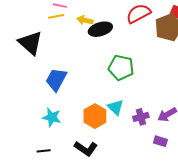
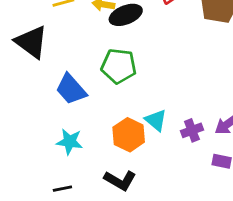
green pentagon: (121, 68) -> (119, 66), moved
blue trapezoid: (56, 80) -> (71, 89), turned -65

